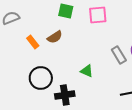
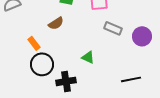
orange rectangle: (33, 42) -> (34, 43), moved
gray rectangle: (119, 55) -> (113, 28), moved, turned -36

